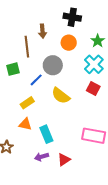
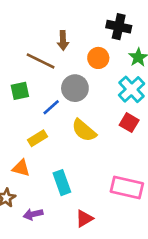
black cross: (72, 17) -> (119, 27), moved
brown line: (27, 47) -> (41, 61), turned -60
orange triangle: (25, 124) -> (21, 168), moved
purple arrow: (41, 157) -> (33, 214), moved

